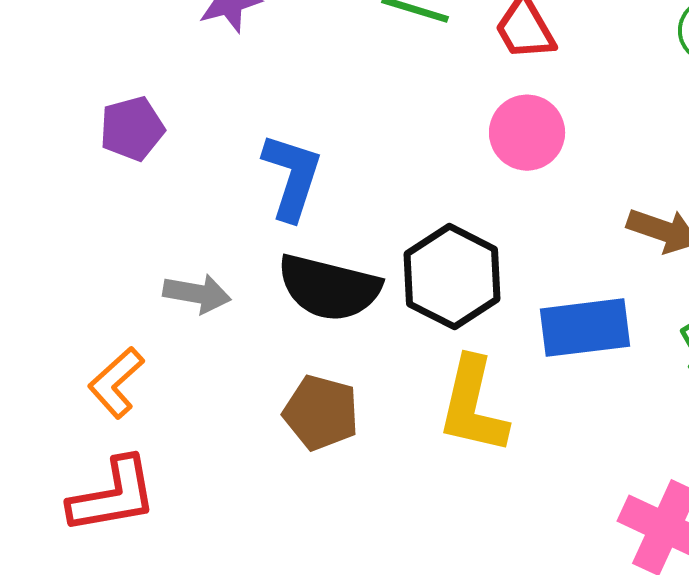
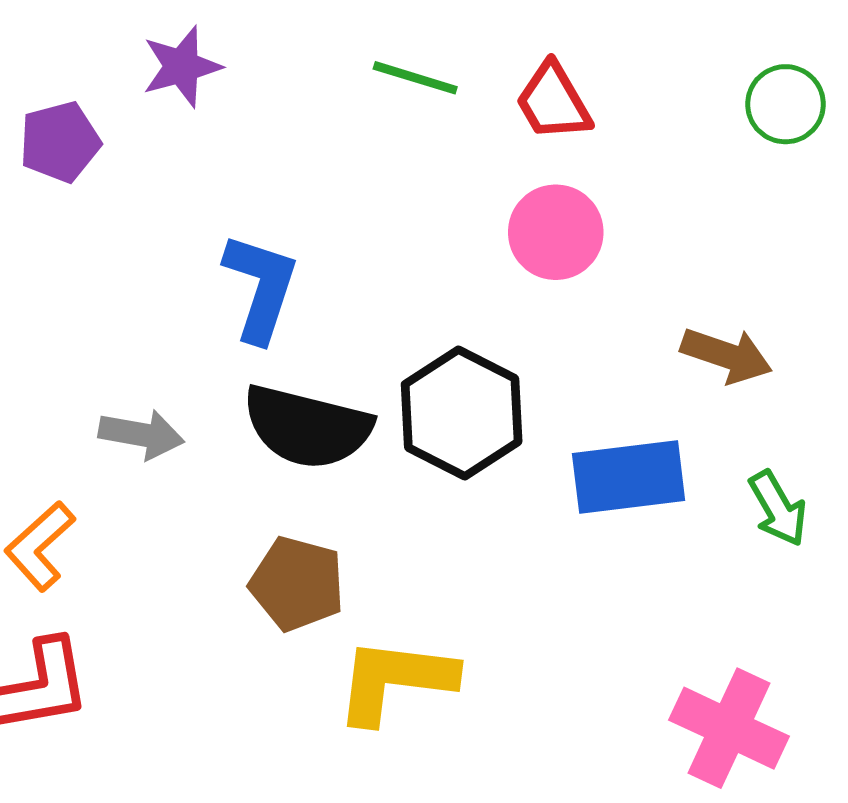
purple pentagon: (132, 129) -> (60, 142), moved
yellow L-shape: (473, 406) -> (395, 680), moved, turned 84

